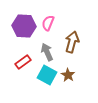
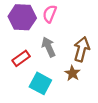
brown arrow: (72, 42) -> (82, 49), moved
cyan square: (47, 75) -> (40, 83), moved

